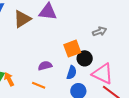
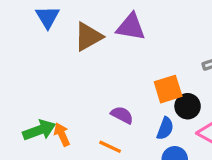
purple semicircle: (45, 66) -> (122, 115), turned 40

